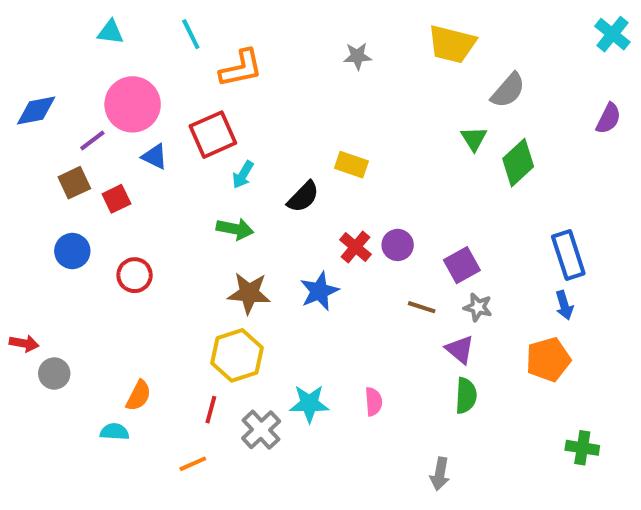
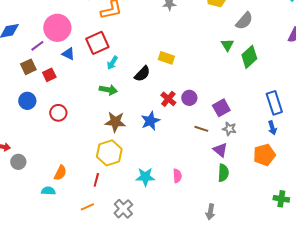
gray cross: (261, 430) -> (123, 209), moved

